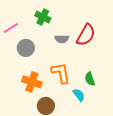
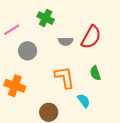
green semicircle: (90, 79) -> (95, 73), moved
orange cross: (32, 82) -> (15, 86), moved

